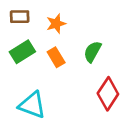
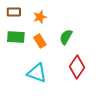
green rectangle: (22, 52) -> (16, 37), turned 36
cyan triangle: (32, 105) -> (37, 73), moved

